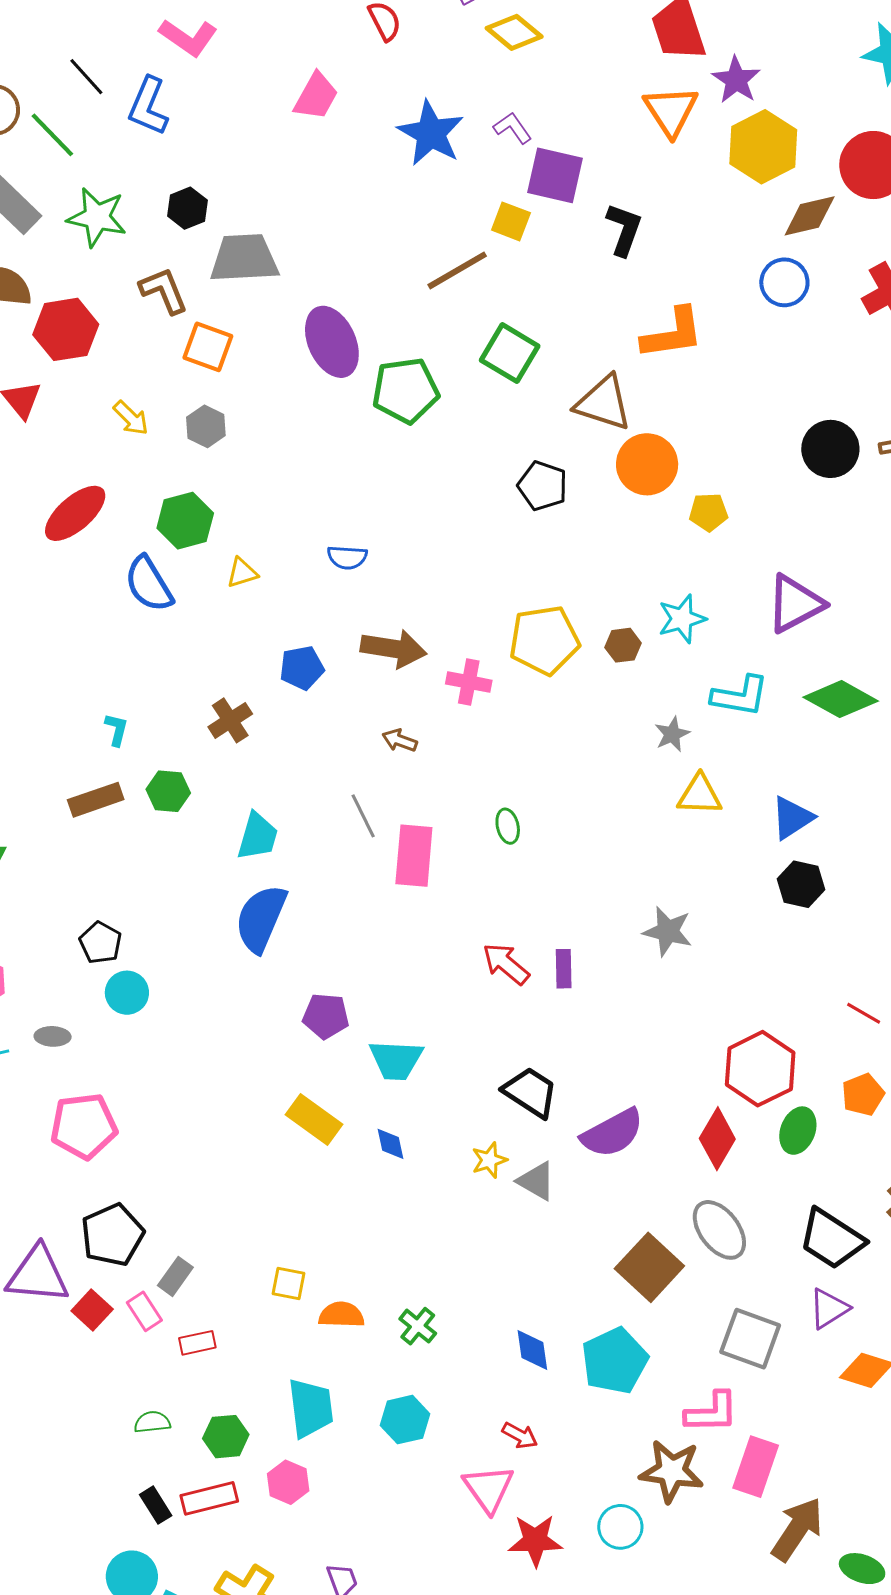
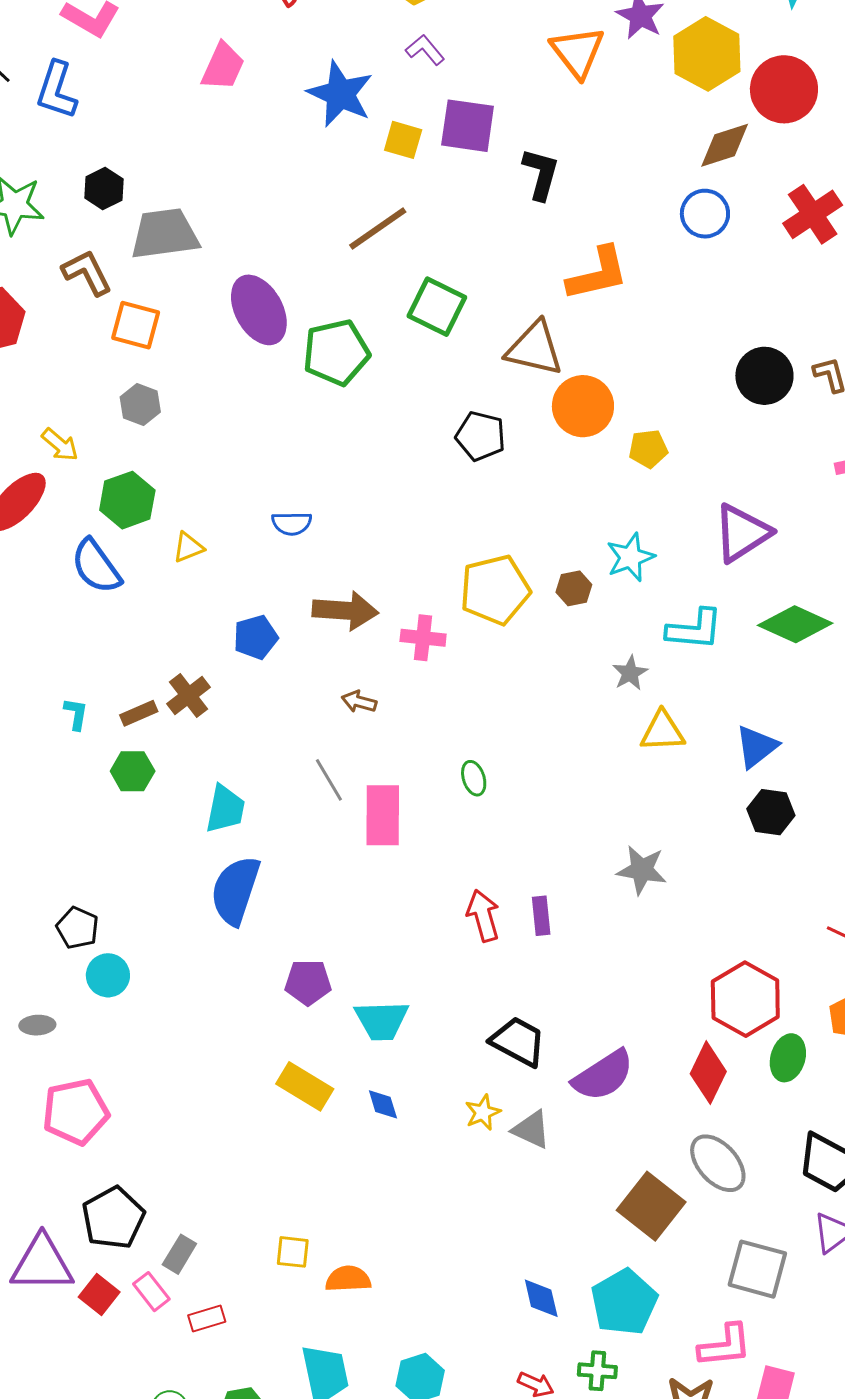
purple L-shape: (513, 128) -> (425, 50), moved
yellow hexagon: (763, 147) -> (707, 54), moved
yellow square: (511, 221) -> (403, 140), moved
yellow arrow: (131, 418) -> (60, 445), moved
brown rectangle: (96, 800) -> (139, 713), moved, size x0.7
red arrow: (506, 964) -> (483, 916), turned 39
green cross: (418, 1326) -> (597, 1371), moved, turned -30

